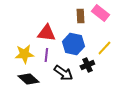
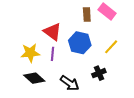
red triangle: (46, 33) -> (53, 32), turned 30
black cross: (87, 65) -> (99, 73), moved
black arrow: (63, 73) -> (70, 83), moved

